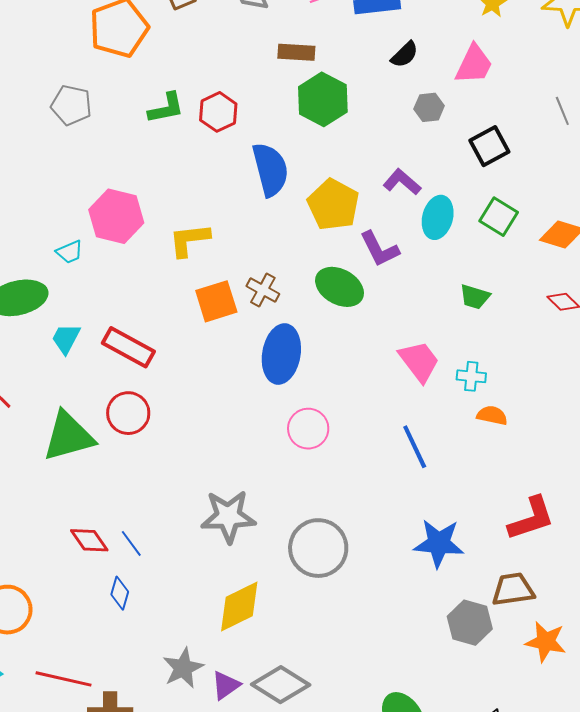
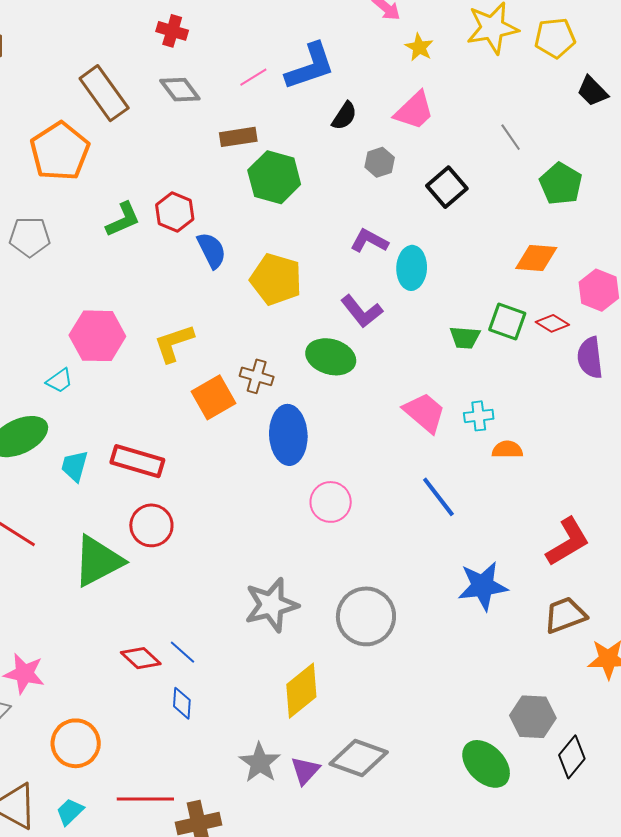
pink trapezoid: (474, 64) -> (414, 111), turned 33
blue semicircle: (270, 170) -> (212, 250), moved, size x0.7
yellow pentagon: (333, 205) -> (276, 279), moved
green square: (499, 217) -> (507, 321), moved
gray hexagon: (470, 623) -> (533, 717), moved

